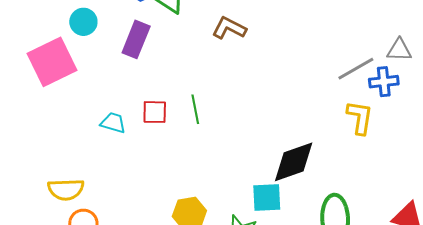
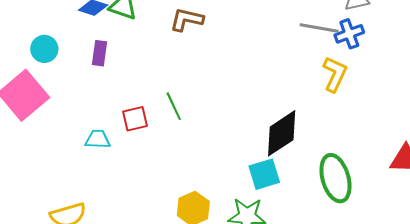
purple rectangle: (136, 39) -> (99, 53), size x0.7
gray line: (356, 69) -> (319, 28), turned 54
yellow L-shape: (360, 117) -> (335, 74), turned 30

